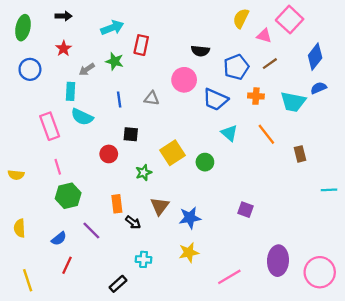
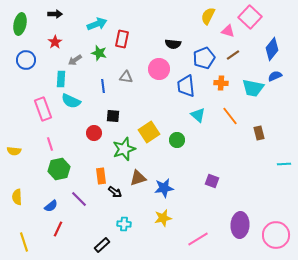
gray triangle: (152, 98) -> (126, 77), moved
blue trapezoid: (215, 99) -> (186, 86), turned 60
green star: (144, 173) -> (124, 149), size x1.6
brown triangle: (160, 206) -> (138, 178), turned 36

